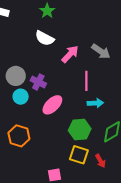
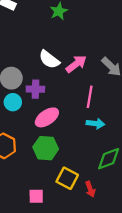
white semicircle: (45, 38) -> (49, 59), moved
purple cross: (38, 82) -> (35, 89), turned -35
green hexagon: (80, 130) -> (46, 148), moved

